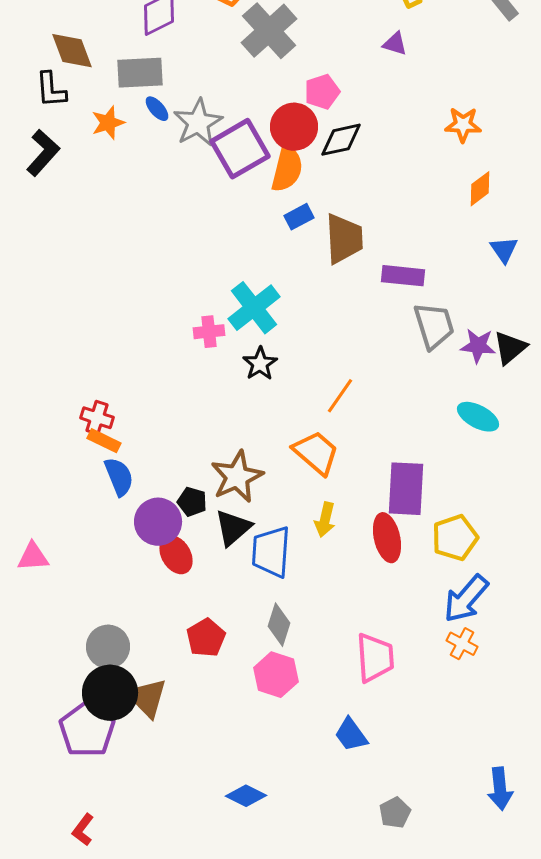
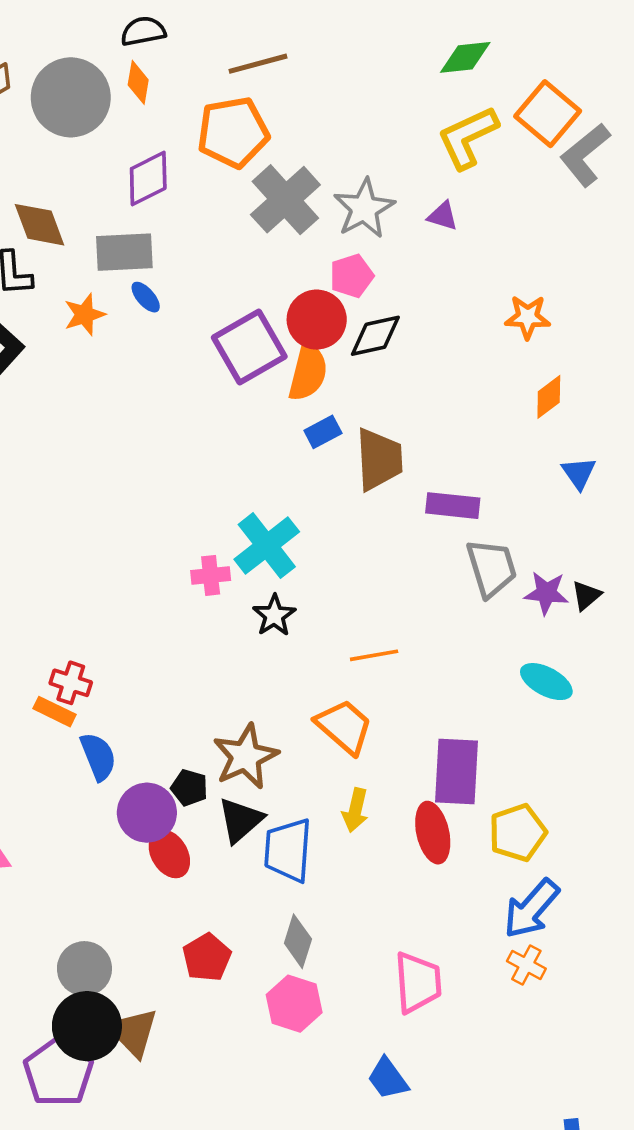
gray star: (198, 123) -> (364, 208), moved
black triangle: (510, 348) -> (586, 595), size x0.7
orange line: (340, 396) -> (374, 655), turned 45
orange rectangle: (104, 441) -> (55, 712), moved

